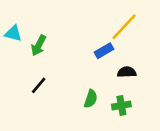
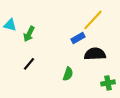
black semicircle: (127, 72) -> (95, 54), size x1.5
green cross: (121, 105) -> (108, 83), moved

